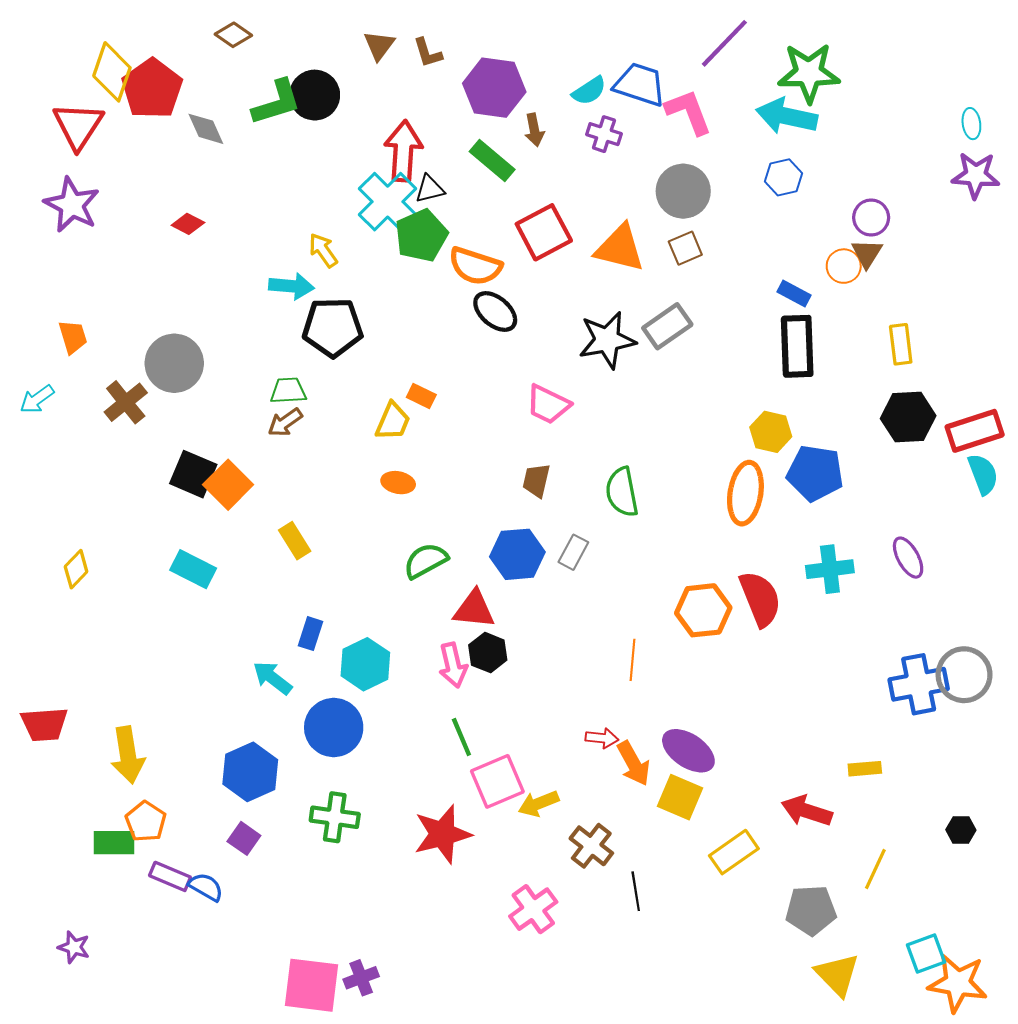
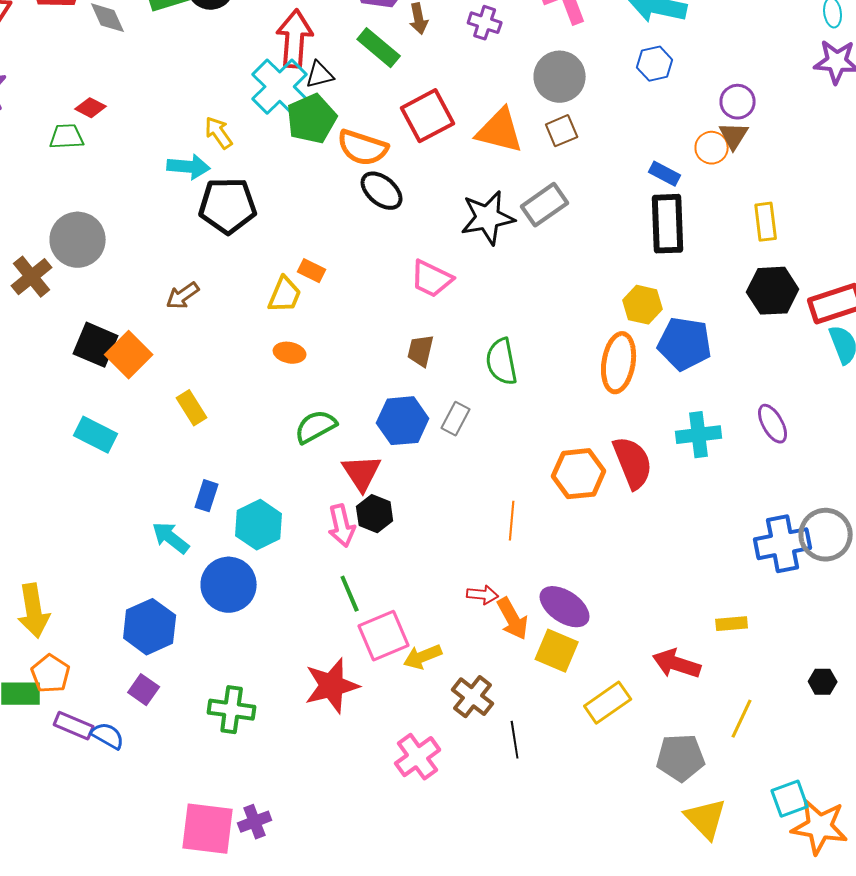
green trapezoid: (288, 391) -> (67, 137), moved
red triangle: (474, 609) -> (362, 473), turned 51
green cross: (335, 817) -> (232, 710), moved

